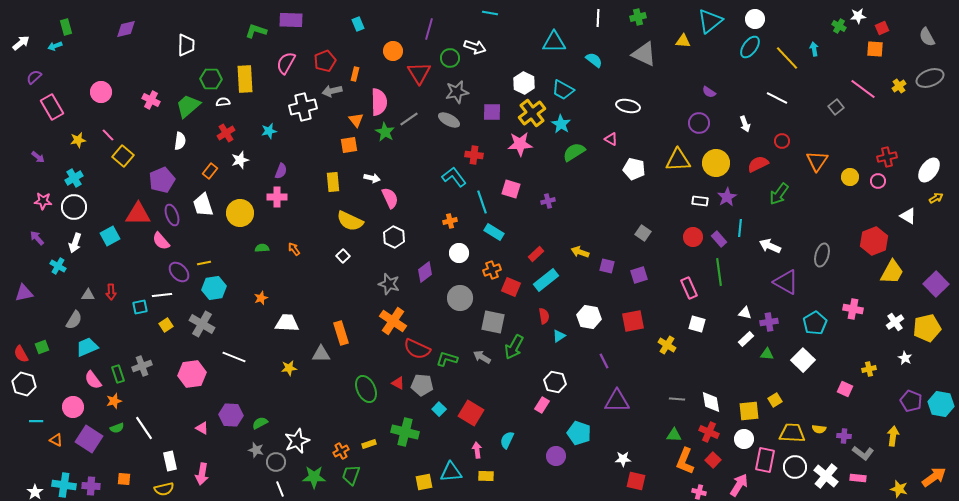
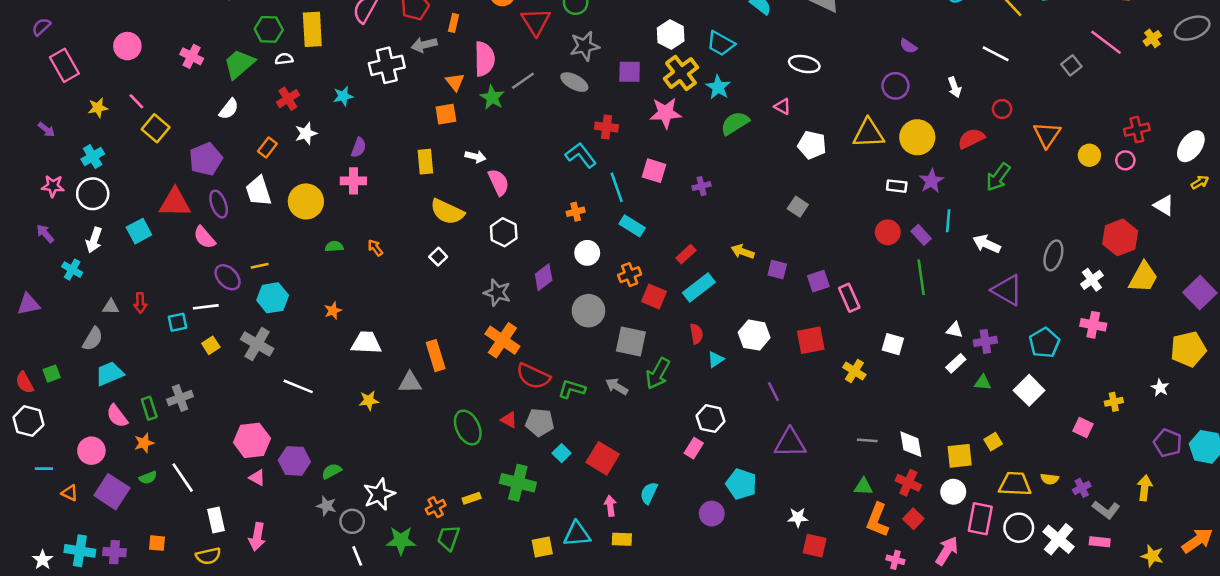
white semicircle: (180, 141) -> (229, 109), turned 30
gray square: (643, 233) -> (798, 207), moved
pink rectangle: (689, 288) -> (849, 298), moved
white cross: (895, 322) -> (1092, 280), moved
pink hexagon: (192, 374) -> (252, 440), moved
purple cross: (844, 436) -> (1082, 488), turned -32

